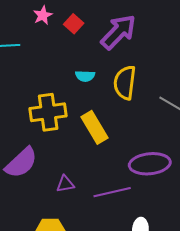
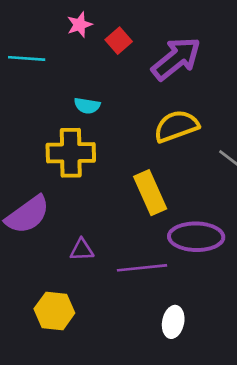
cyan semicircle: (85, 76) -> (87, 106), moved
yellow semicircle: (125, 83) -> (176, 126), turned 56
yellow rectangle: (94, 127) -> (150, 193), moved

